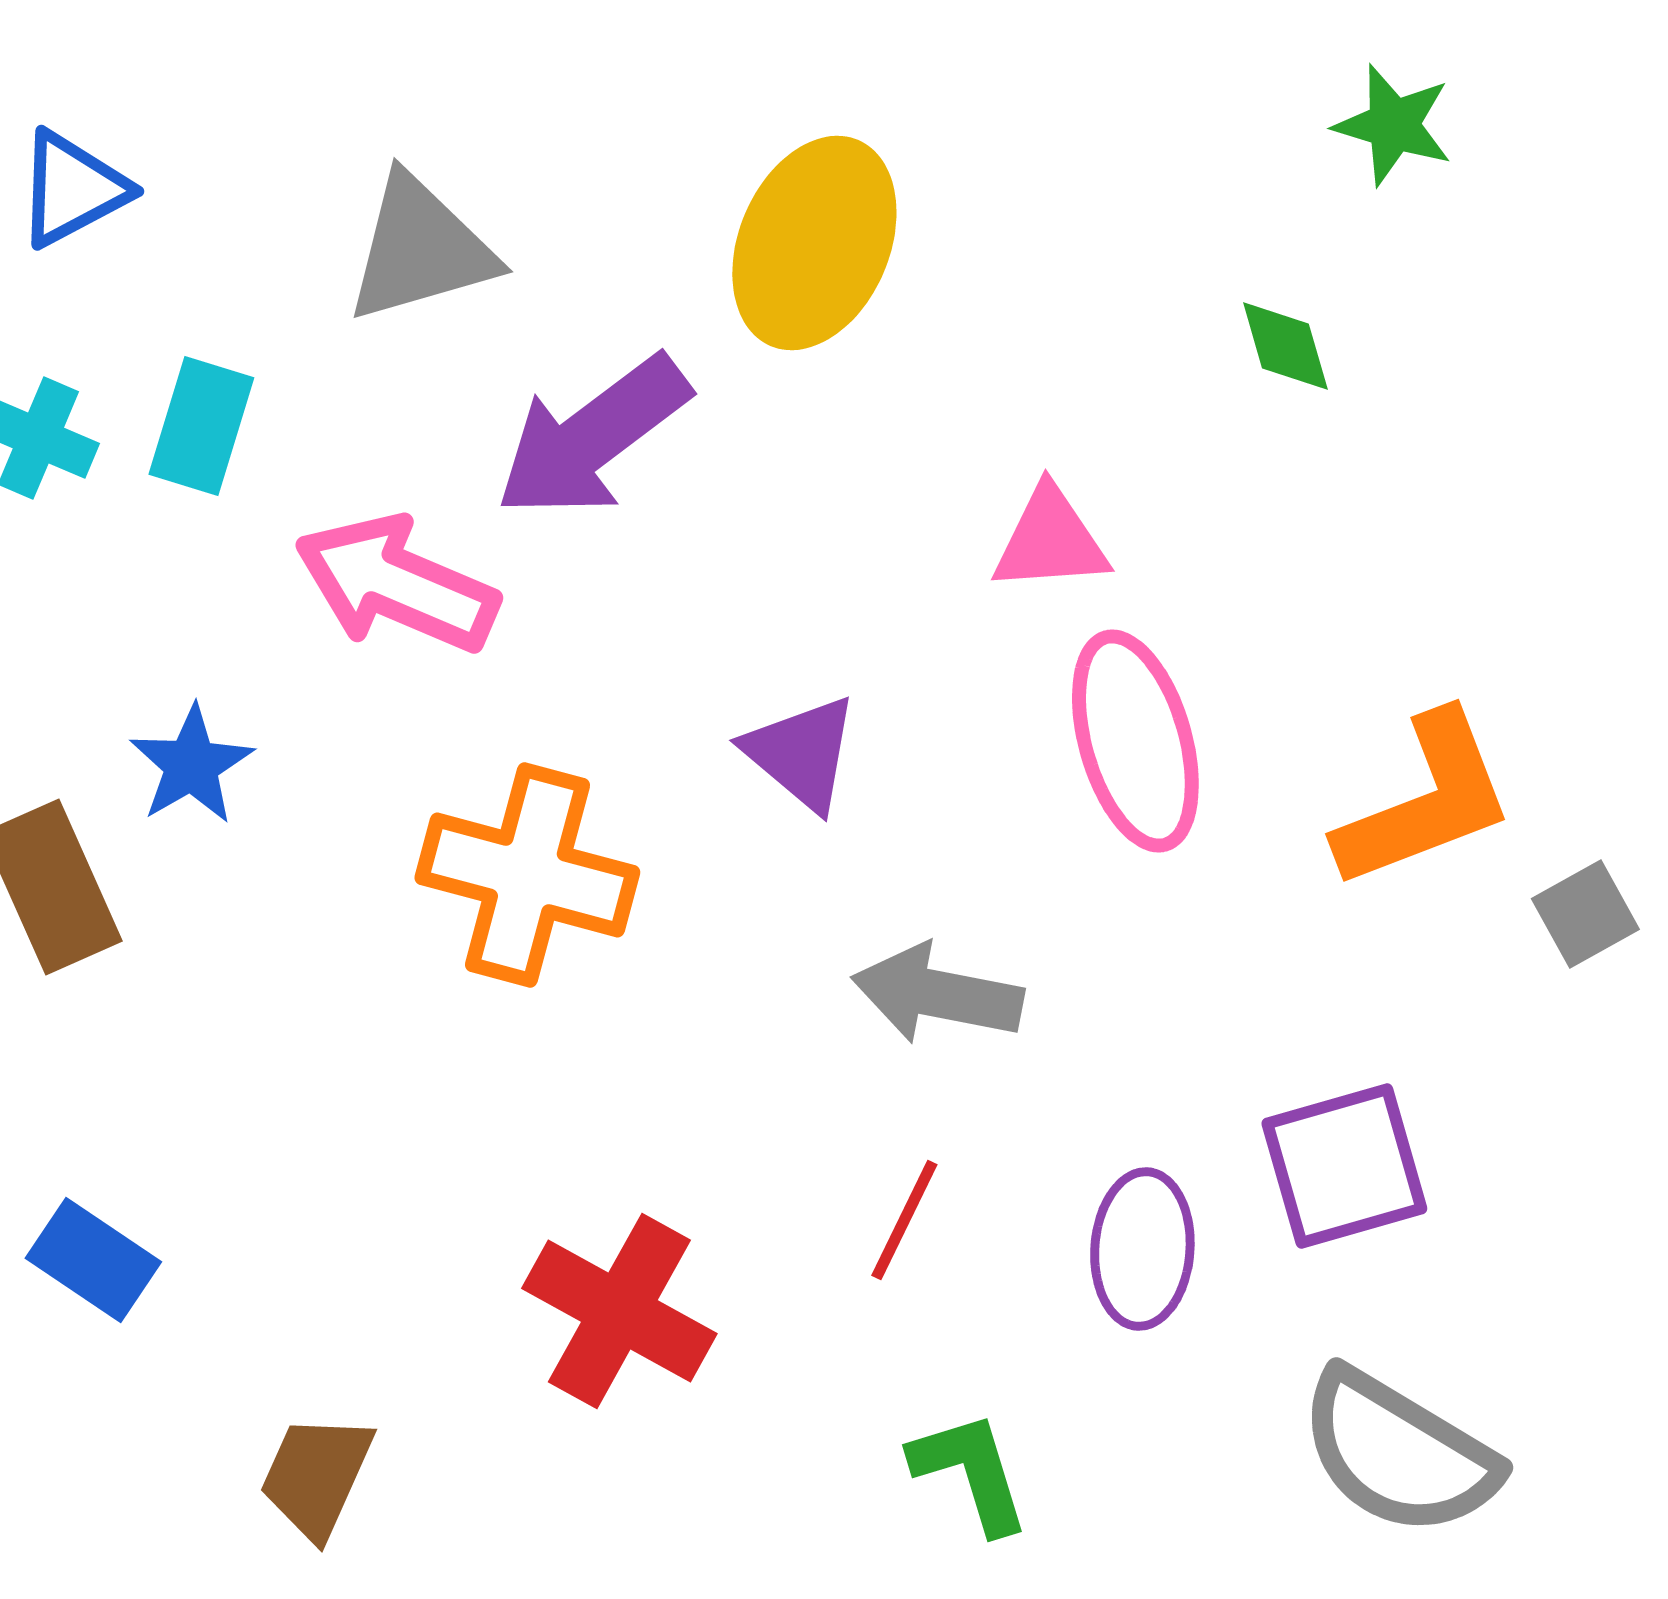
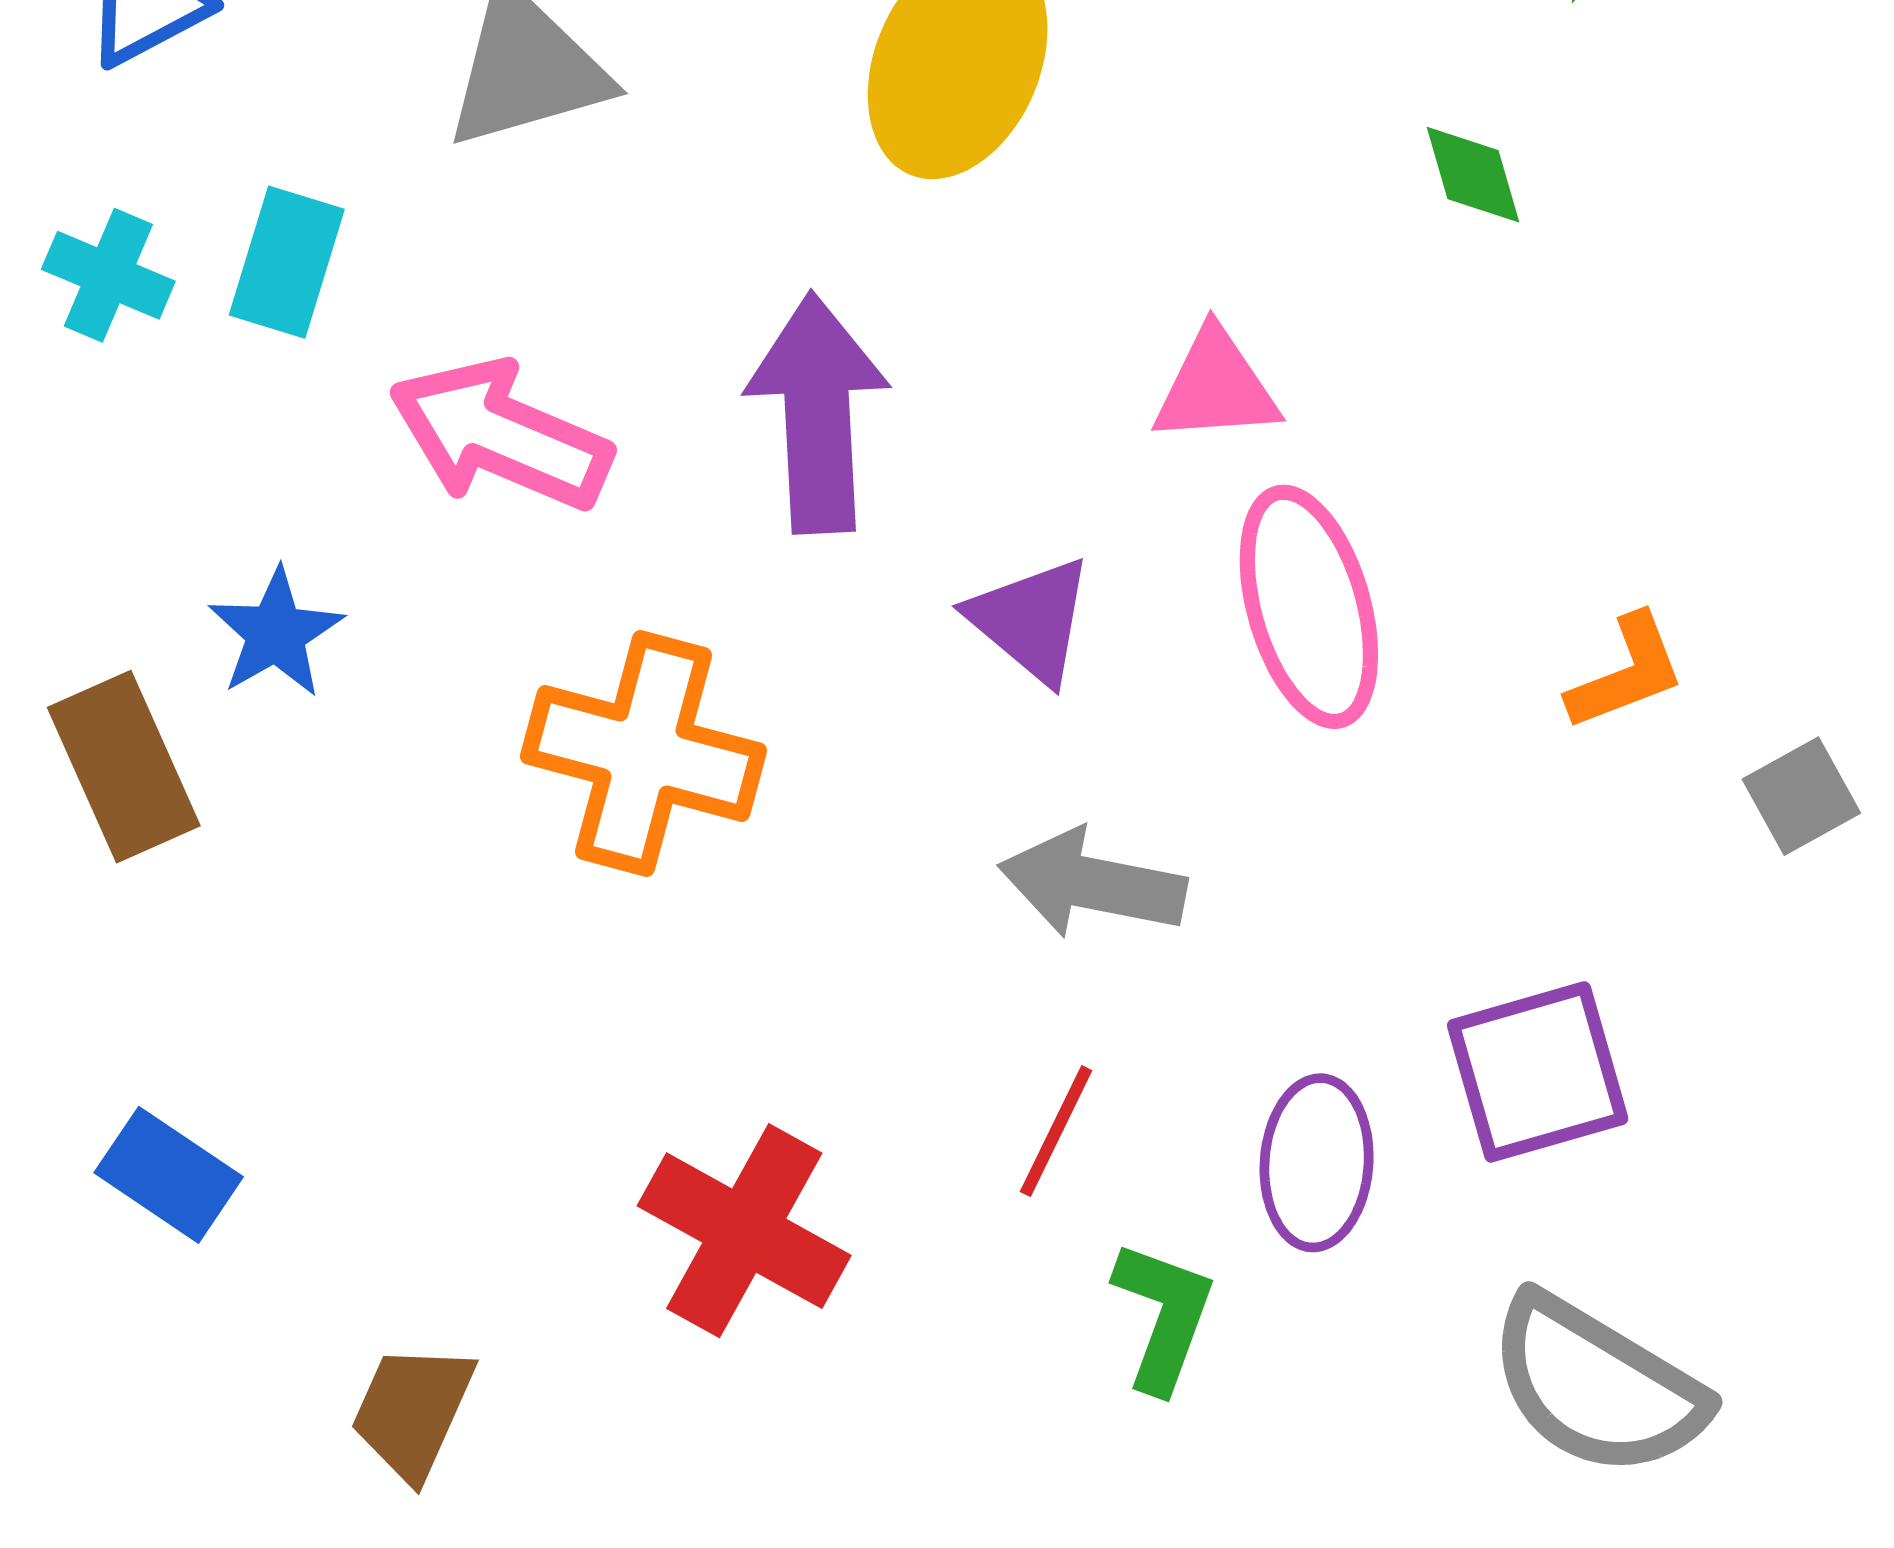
purple arrow: (592, 437) -> (818, 413), moved, turned 124
purple triangle: (801, 753) -> (1031, 620), moved
orange L-shape: (1425, 801) -> (1626, 673), size x0.6
green L-shape: (970, 1472) -> (1163, 1316), moved, turned 37

